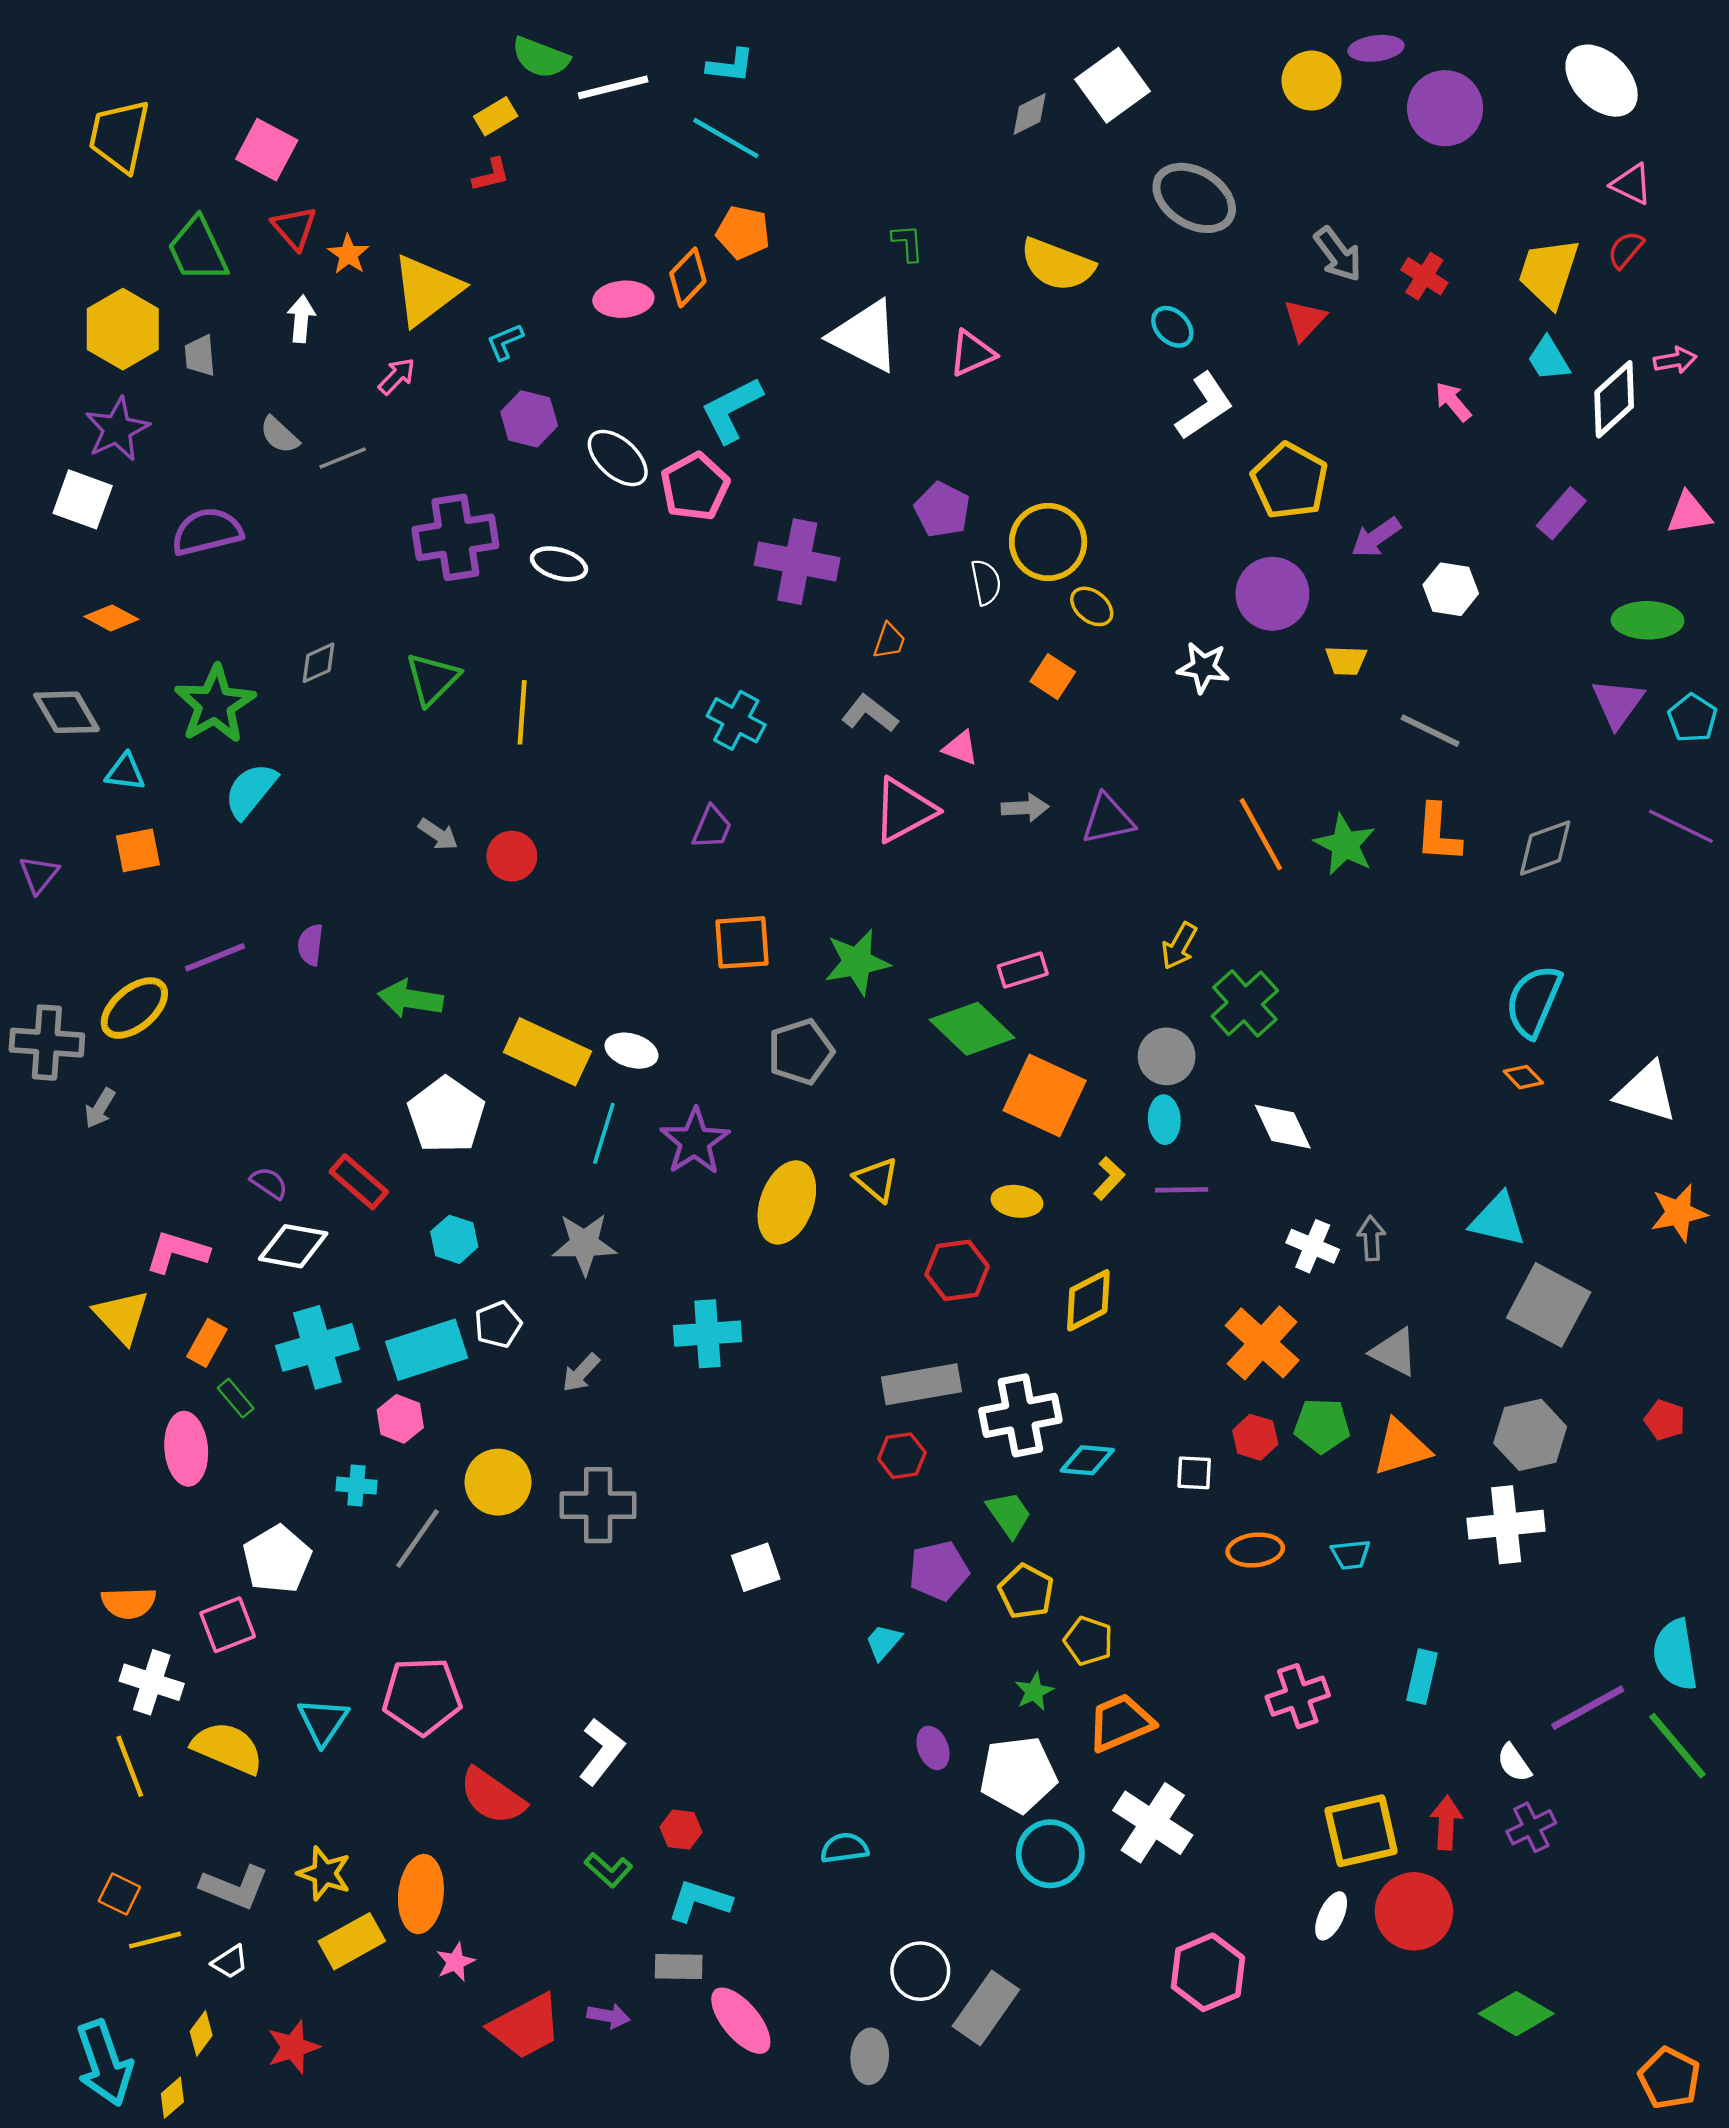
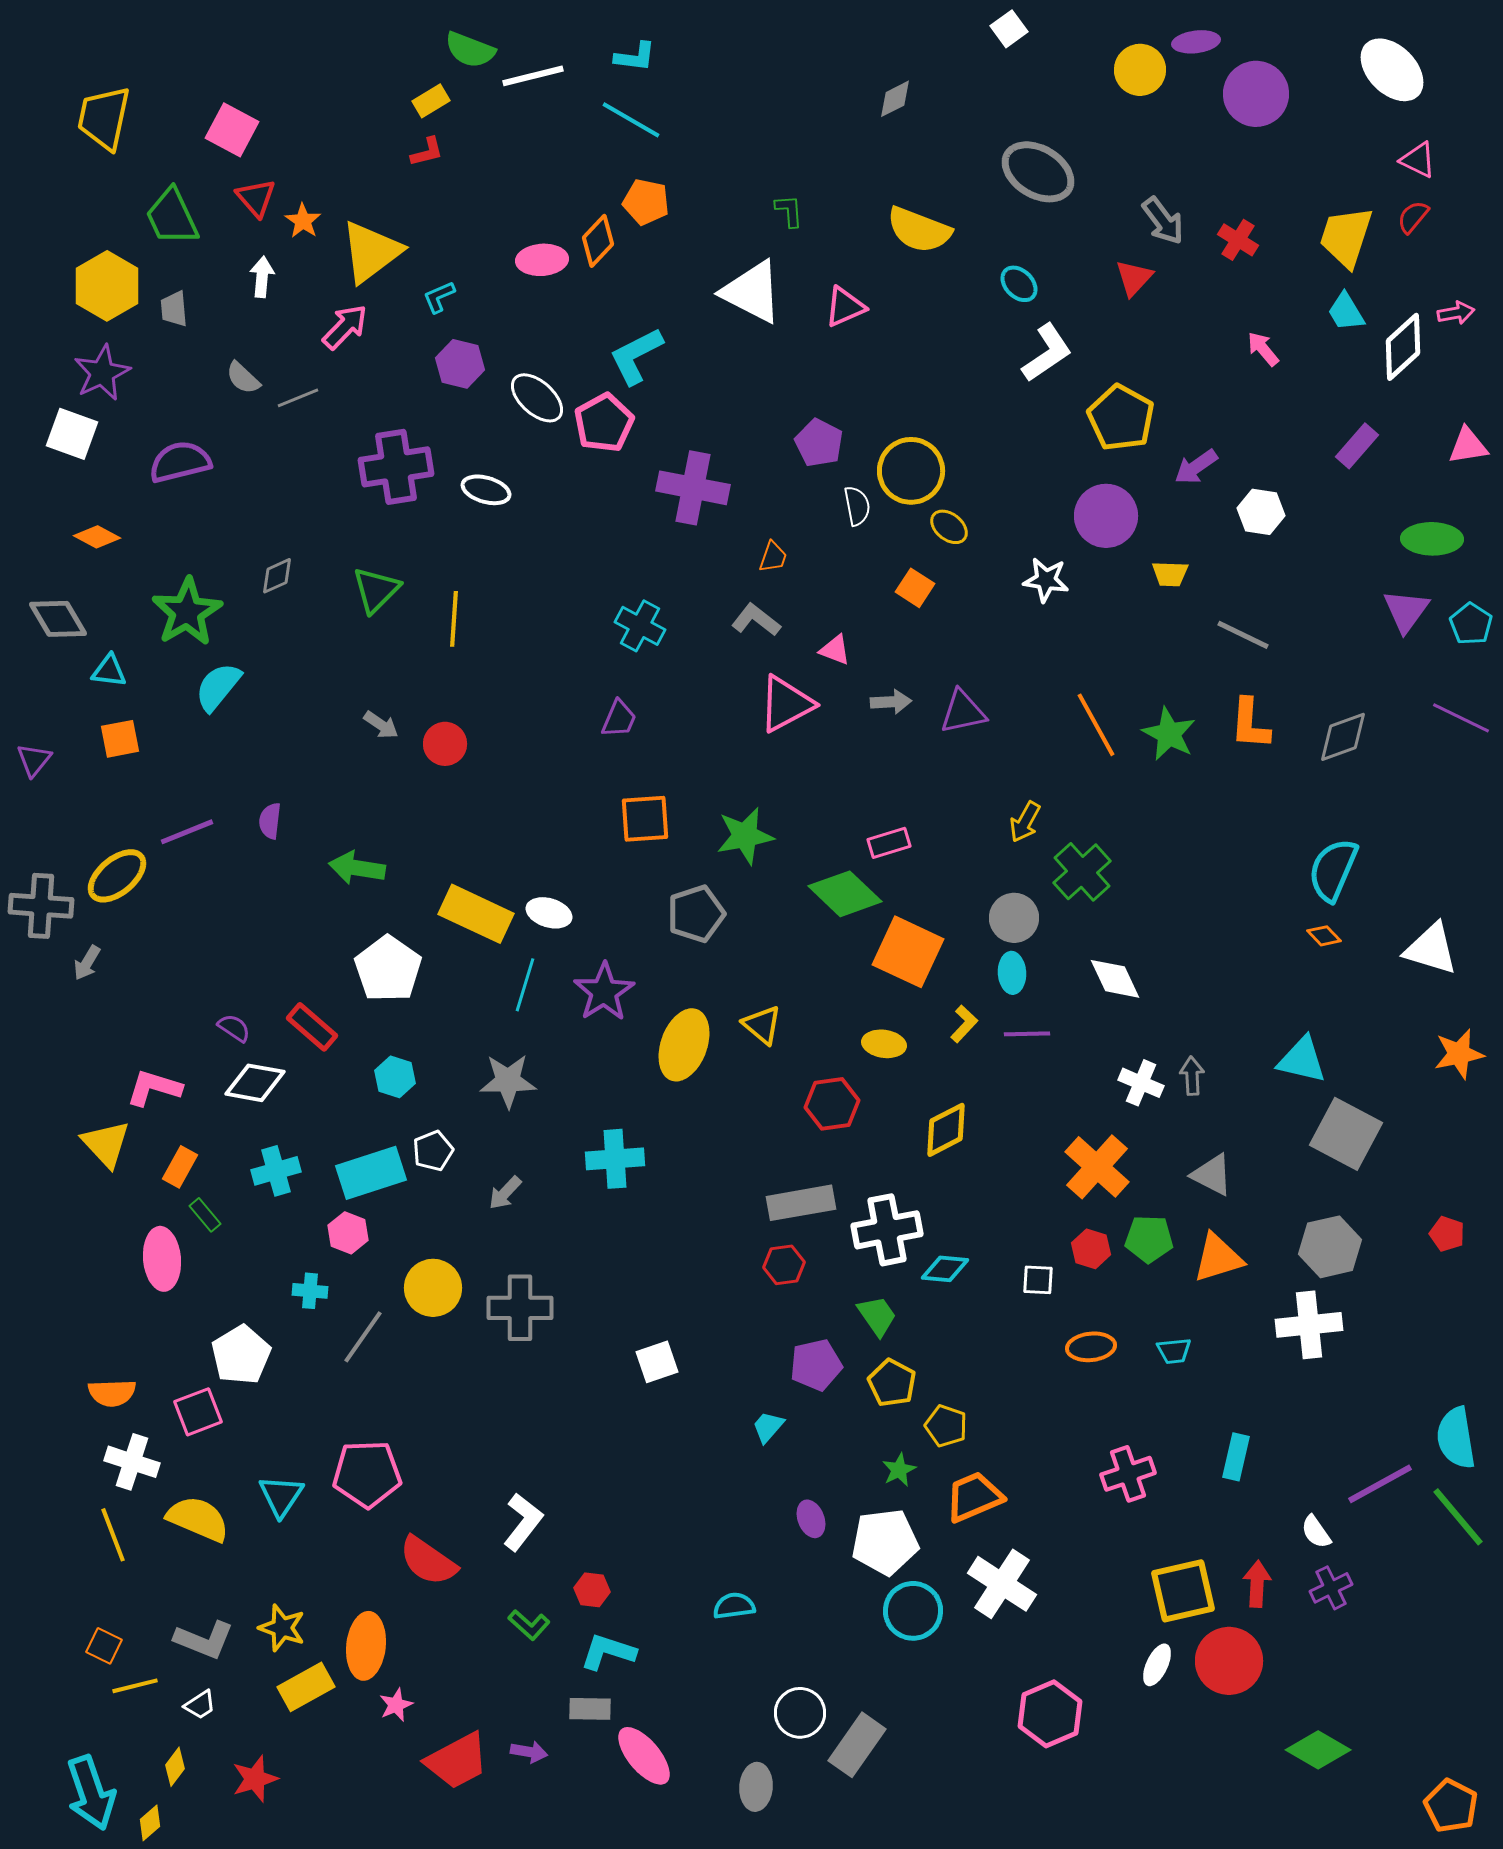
white square: (1112, 85) -> (1009, 29), moved, size x0.6
pink arrow: (397, 376) -> (345, 327), size x1.4
cyan cross: (317, 1347) -> (276, 1171), size x0.7

